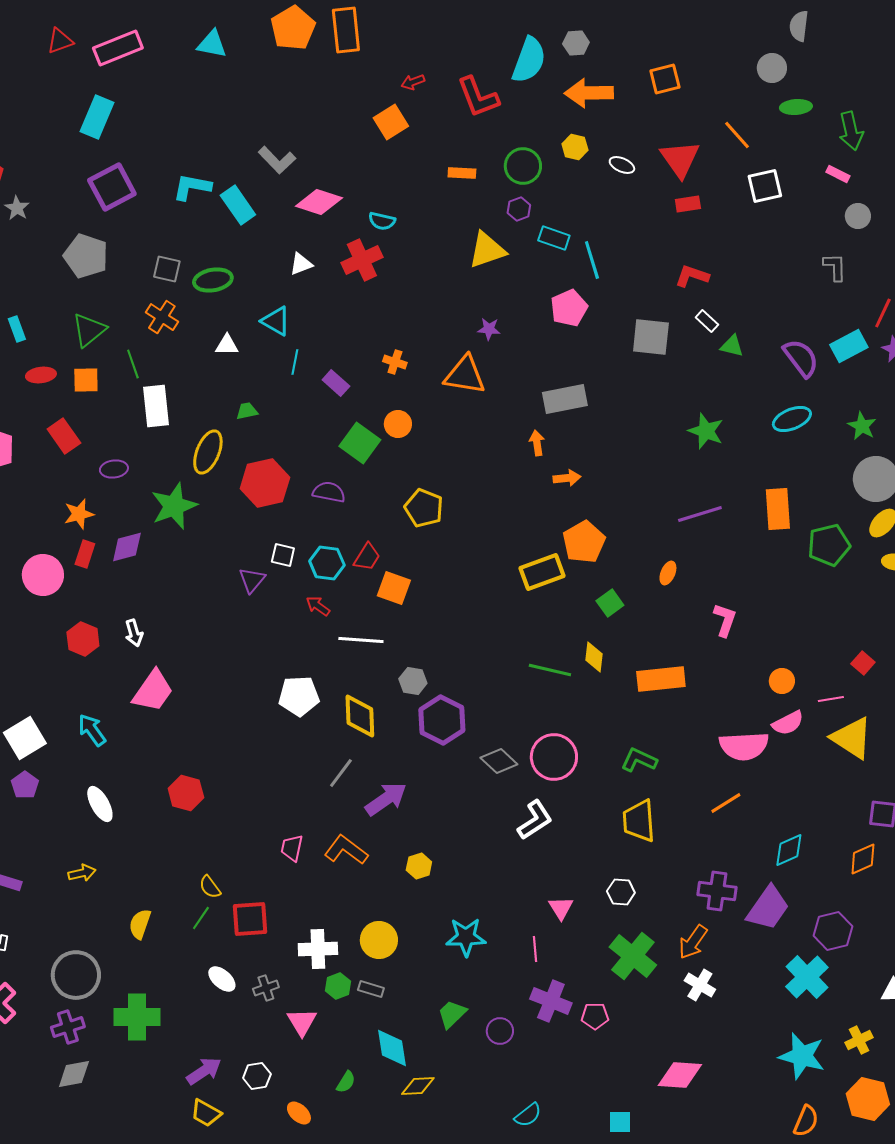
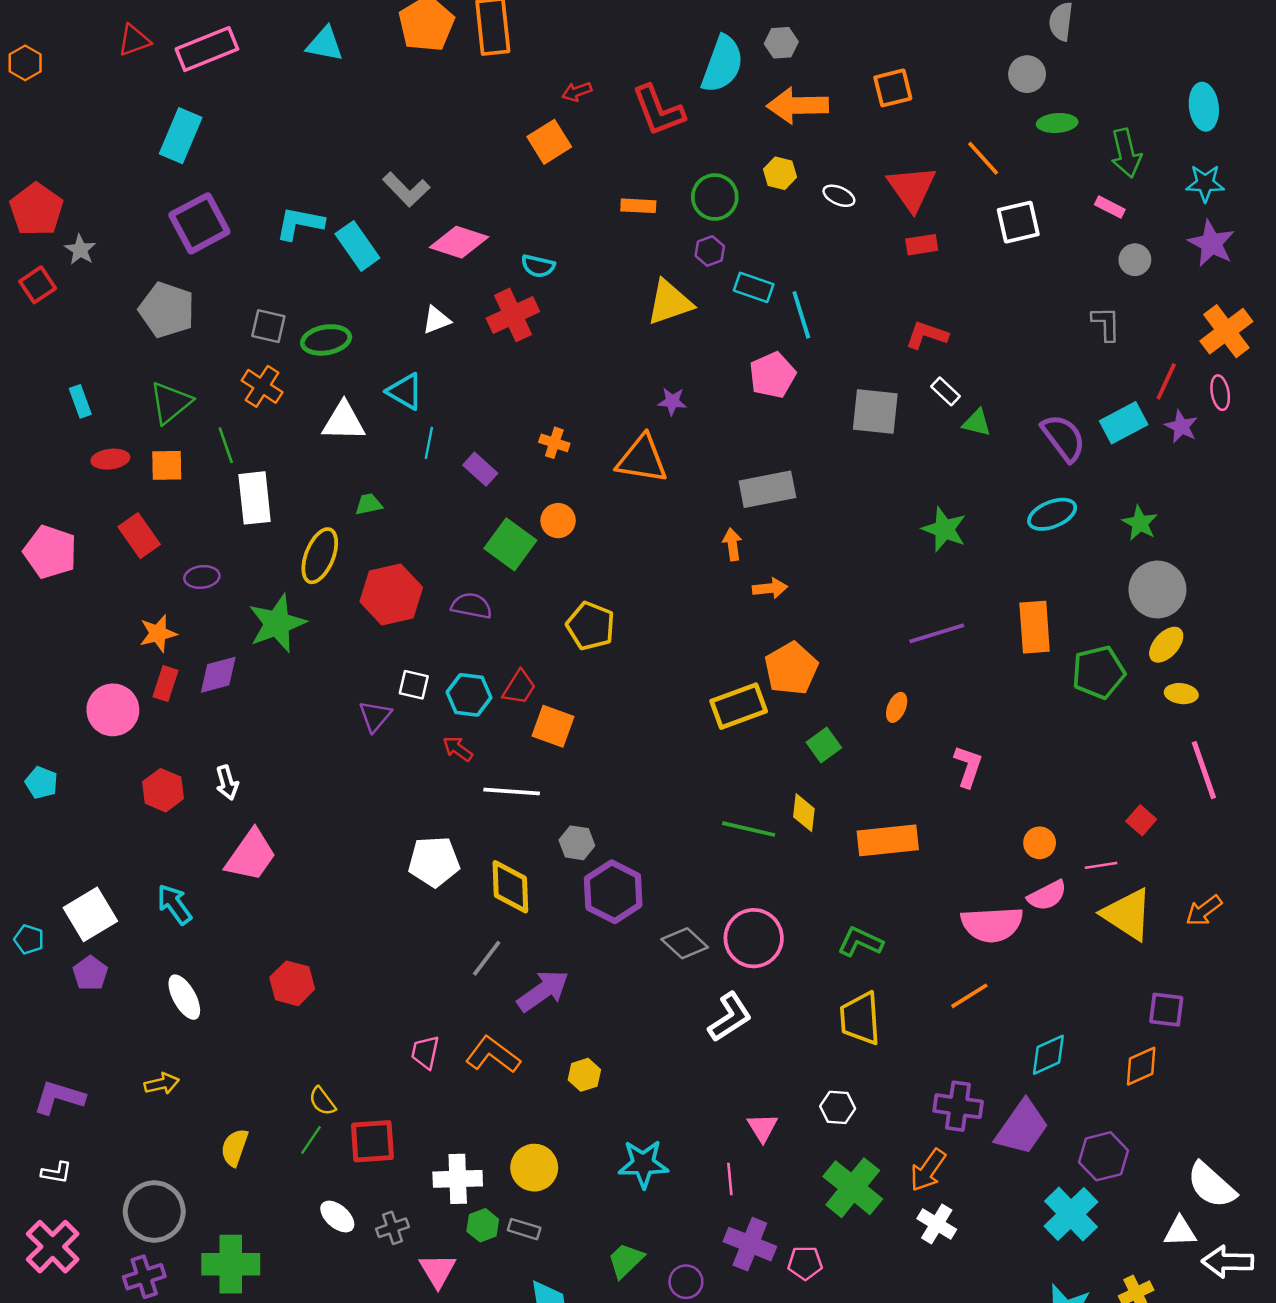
white triangle: (227, 345) -> (344, 421), size x1.5

